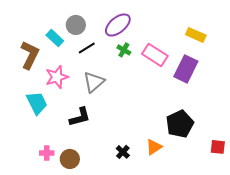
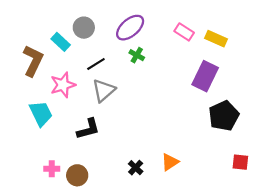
black line: (87, 48) -> (96, 64), moved
pink rectangle: (155, 55) -> (184, 32), moved, size x0.7
black pentagon: (180, 124) -> (224, 116), moved

